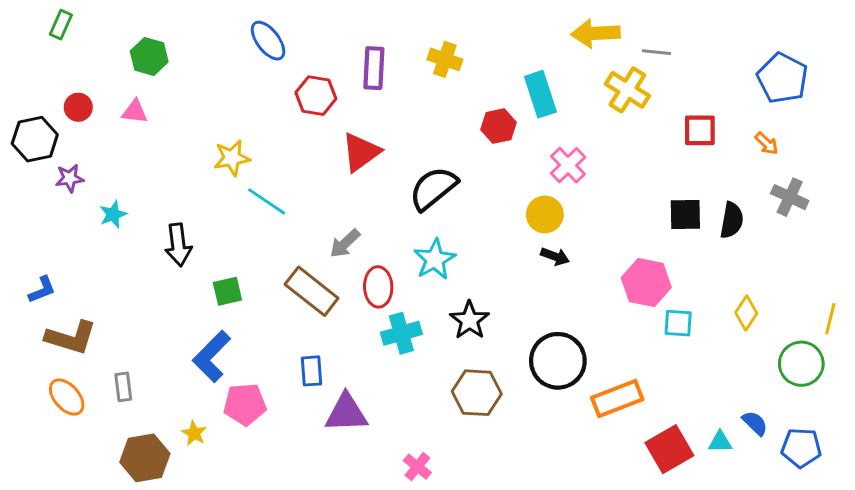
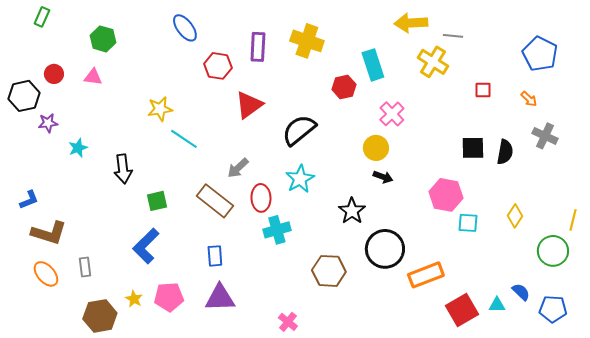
yellow cross: (445, 59) -> (307, 41), size x1.4
red square: (700, 130) -> (483, 90), size x0.7
black star: (469, 320) -> (352, 211), moved
pink pentagon: (245, 404) -> (169, 297), moved
purple triangle: (346, 413) -> (220, 298), moved

